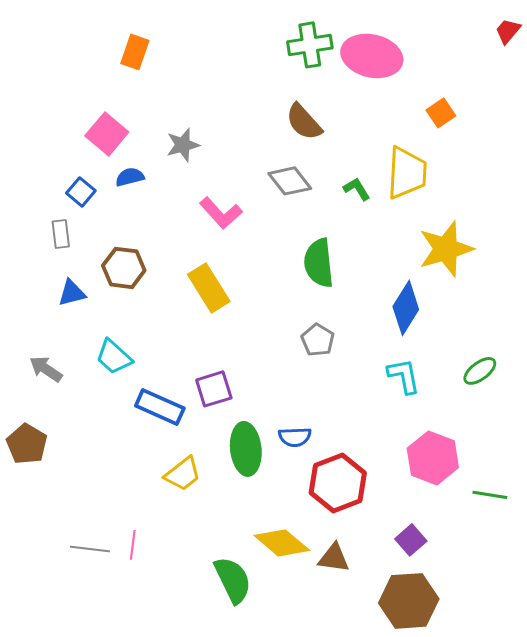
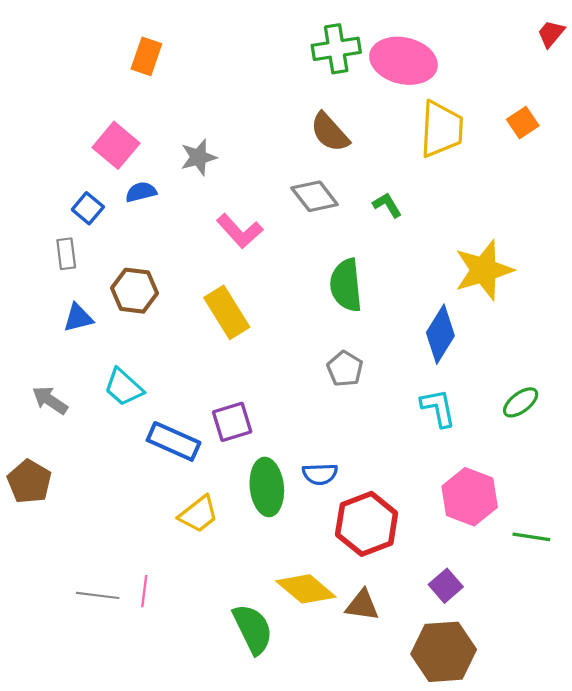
orange square: (441, 113) -> (523, 123), moved
yellow trapezoid: (407, 173) -> (441, 129), moved

